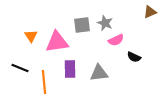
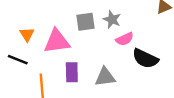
black semicircle: (134, 57) -> (145, 59), size x1.6
black line: (20, 68) -> (18, 60), moved

